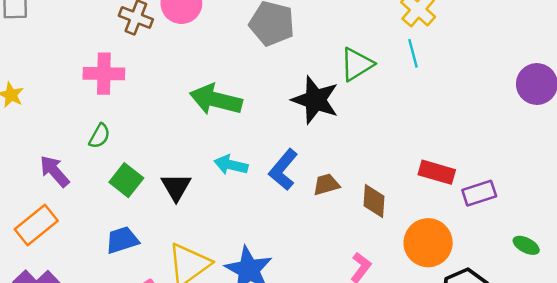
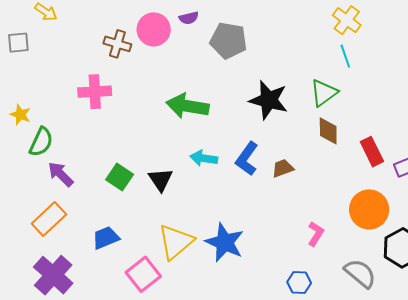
green triangle: (357, 64) -> (324, 93), moved
green semicircle: (99, 136) -> (41, 142), moved, size x1.4
red rectangle: (437, 172) -> (372, 152), turned 52
brown diamond: (374, 201) -> (328, 131), moved
blue trapezoid: (122, 240) -> (106, 238), moved

